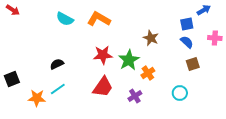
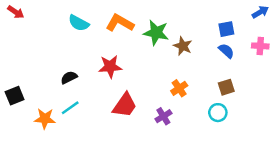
blue arrow: (204, 10) -> (260, 12), moved
red star: (103, 55) -> (110, 67), moved
green star: (129, 60) -> (156, 33), moved, turned -30
brown square: (193, 64) -> (226, 87), moved

